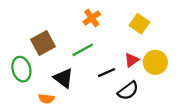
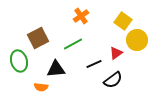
yellow circle: (155, 62) -> (137, 40), moved
black triangle: (63, 78) -> (56, 69), turned -42

